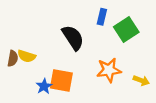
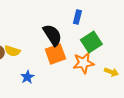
green square: (126, 30) -> (91, 42), moved
orange square: (61, 80) -> (55, 54), moved, turned -30

